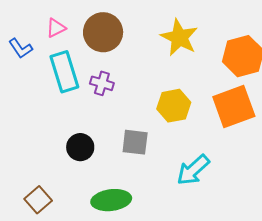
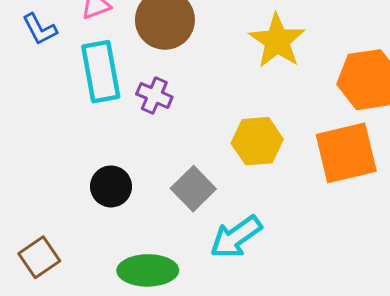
gray square: (135, 142) -> (193, 189), turned 32
cyan arrow: (193, 170) -> (236, 237), moved

